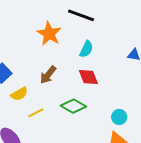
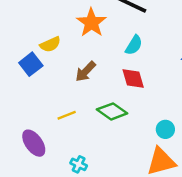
yellow semicircle: (19, 94) -> (50, 44), moved

